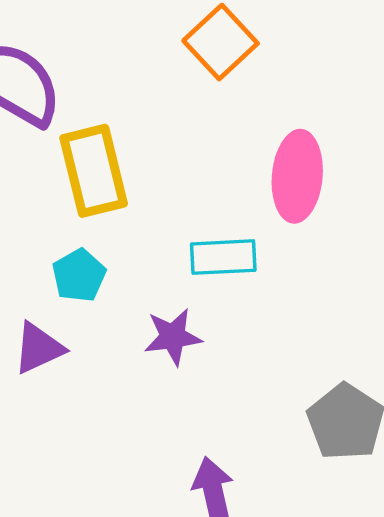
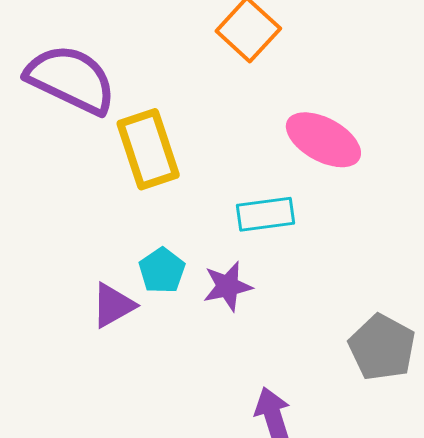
pink ellipse: (297, 176) -> (323, 140), turned -62
cyan pentagon: (79, 275) -> (162, 271), moved

